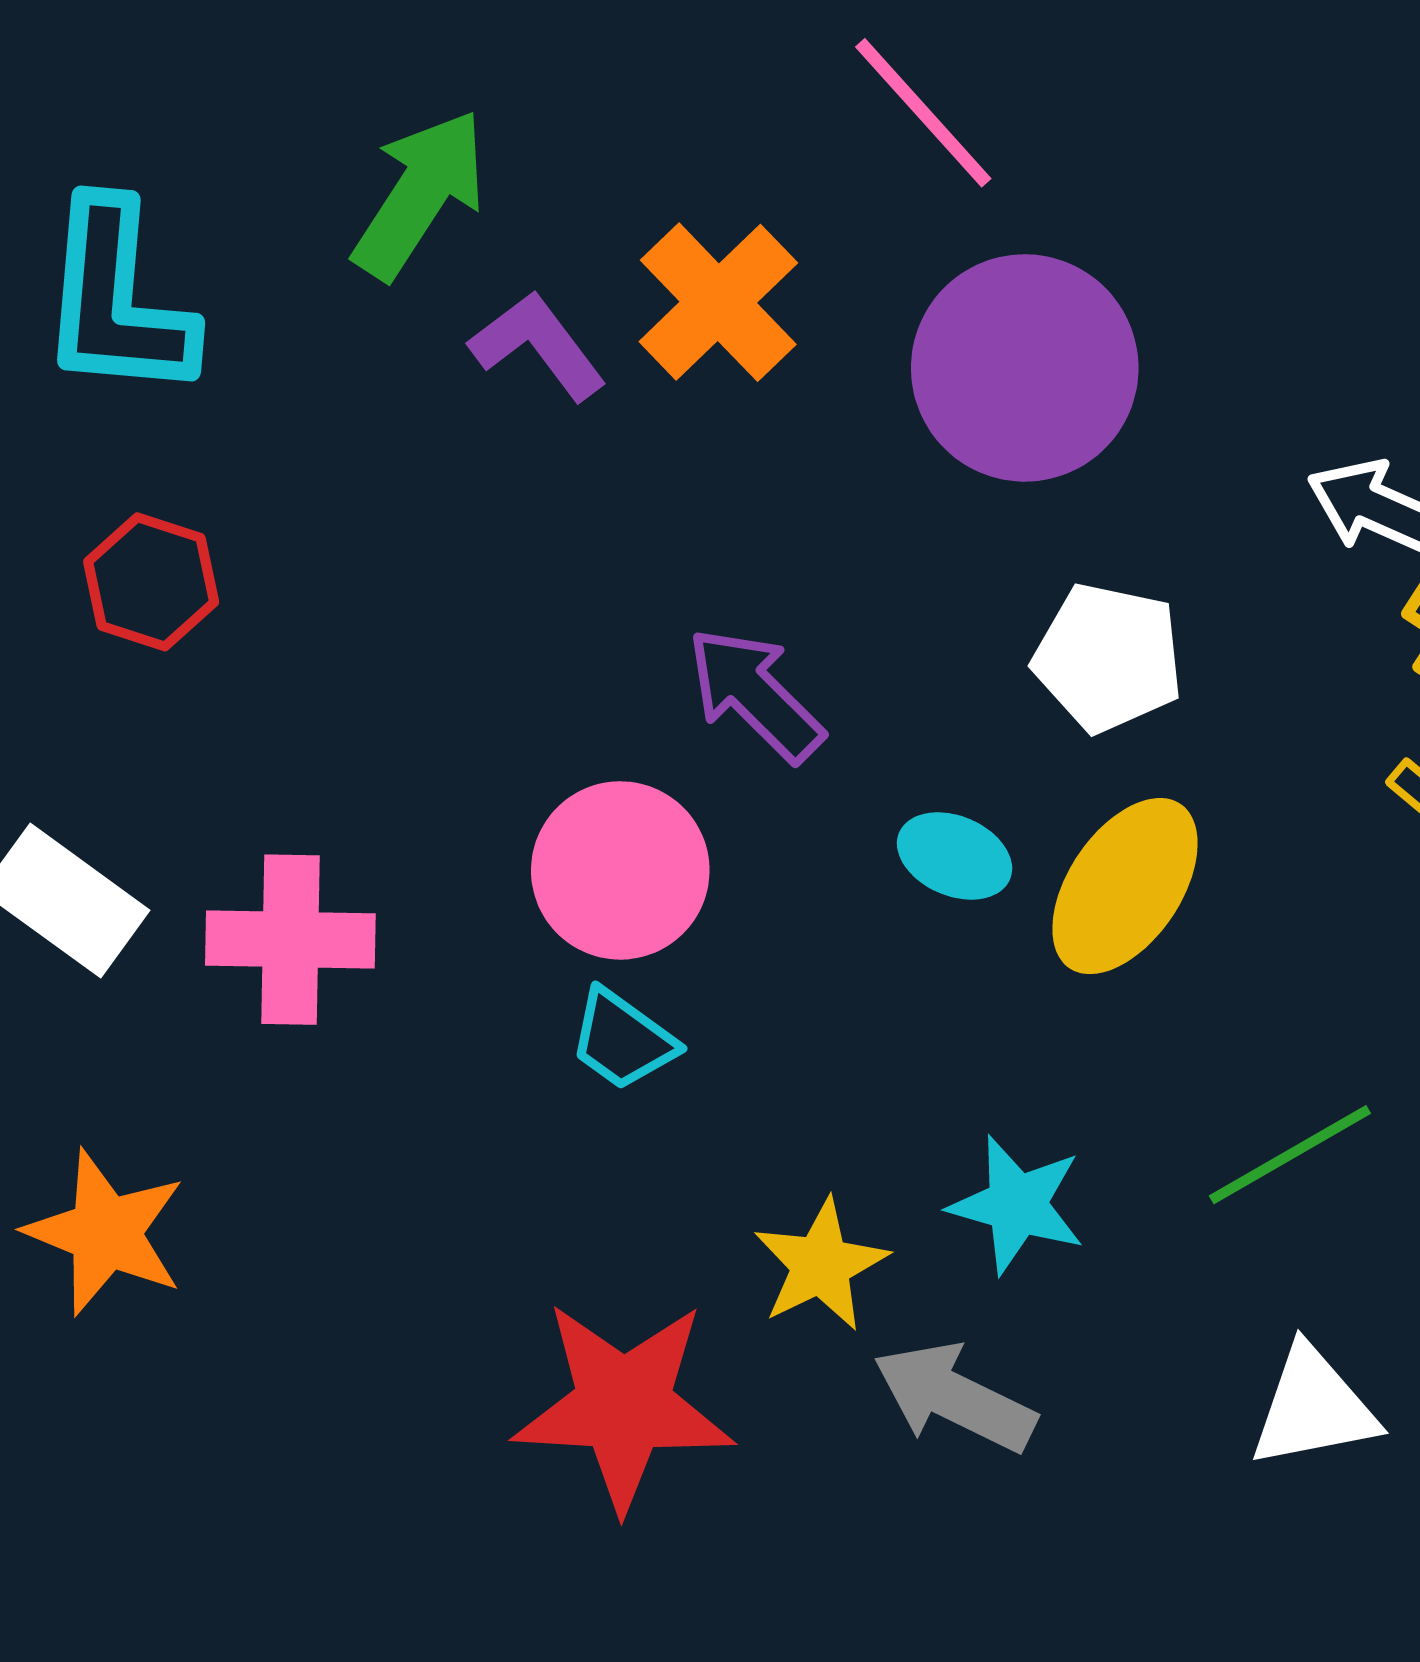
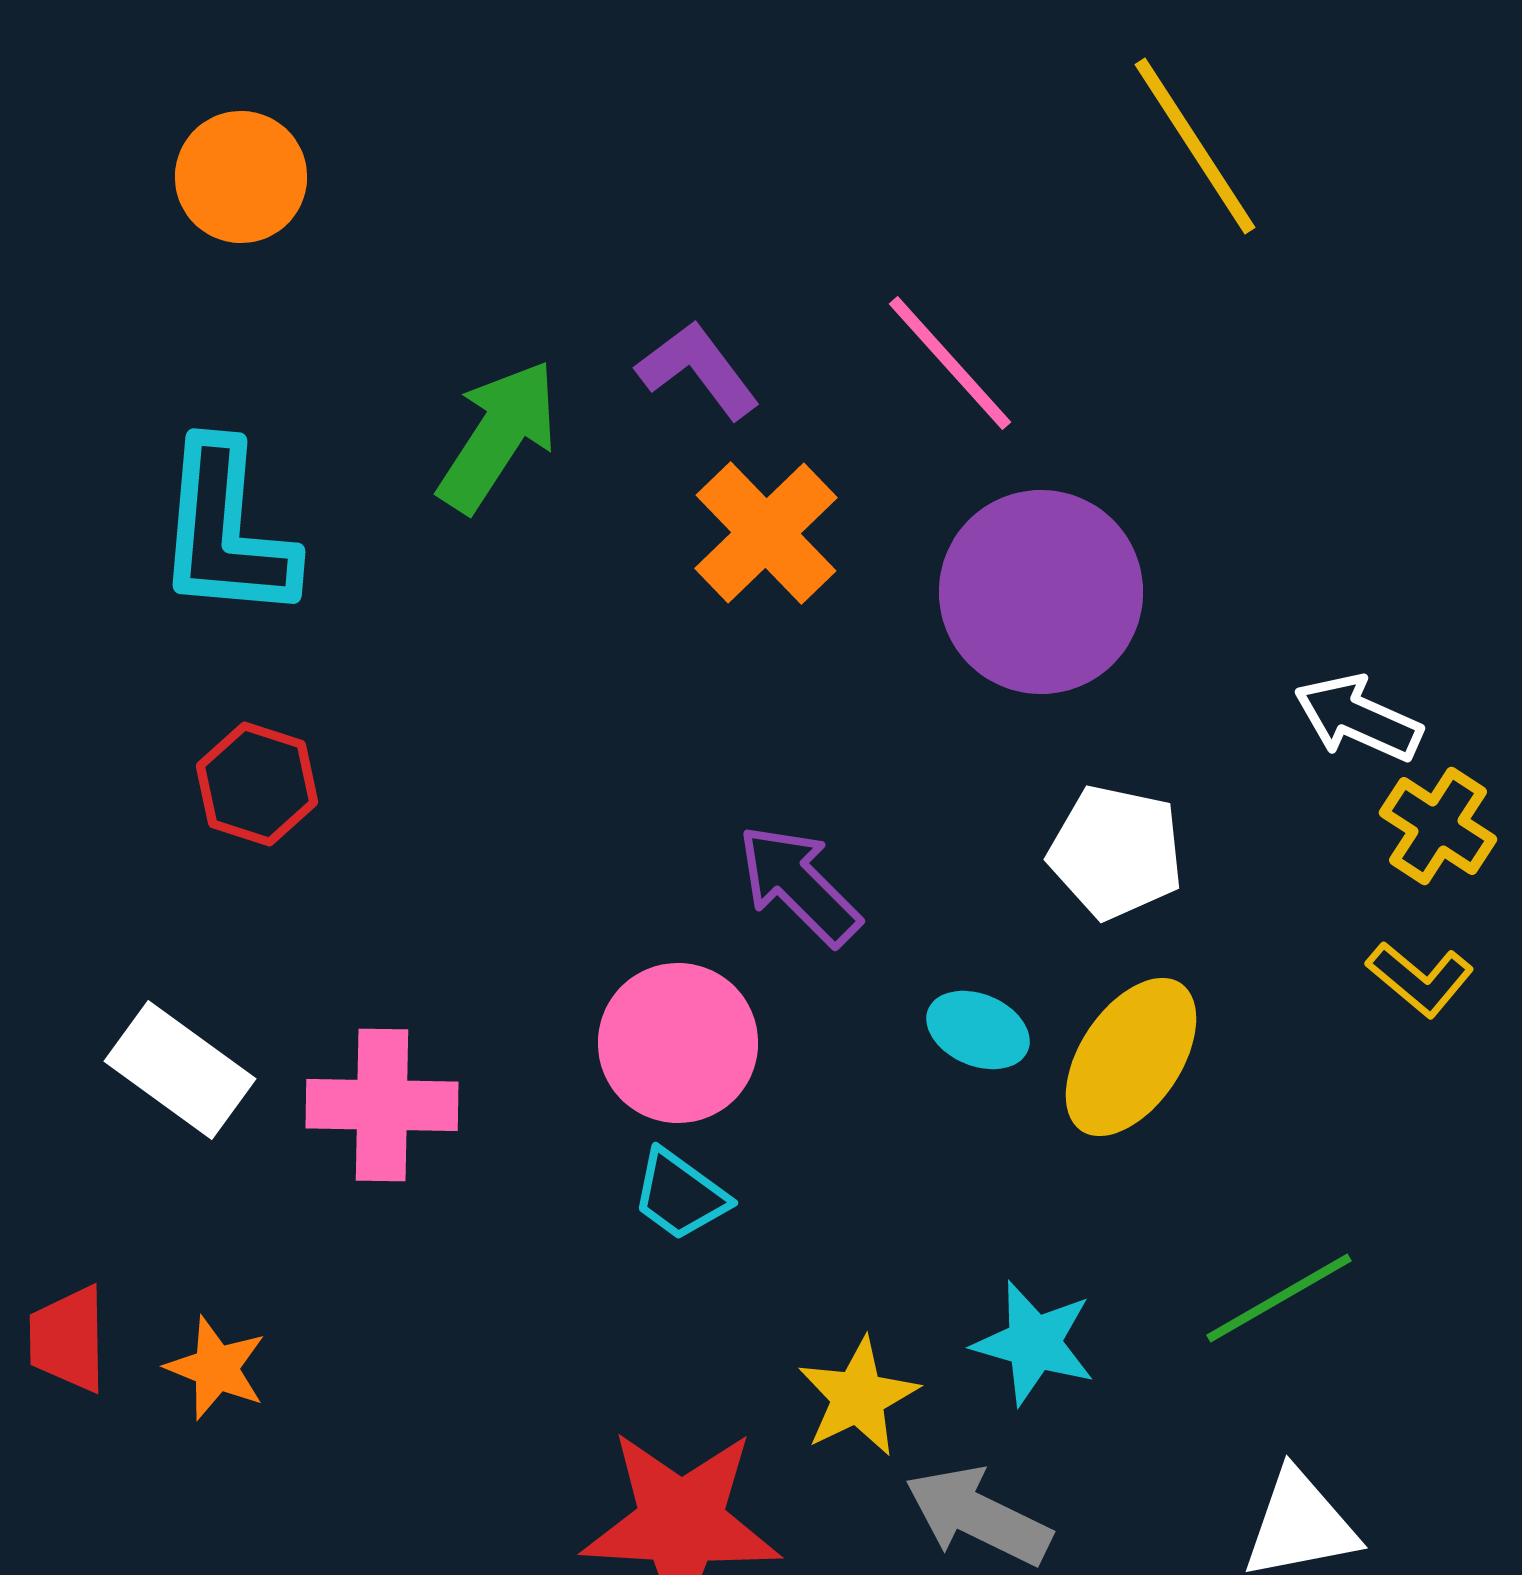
purple L-shape: (538, 346) -> (698, 370), moved
orange star: (106, 1233) -> (216, 1368), size x0.7

